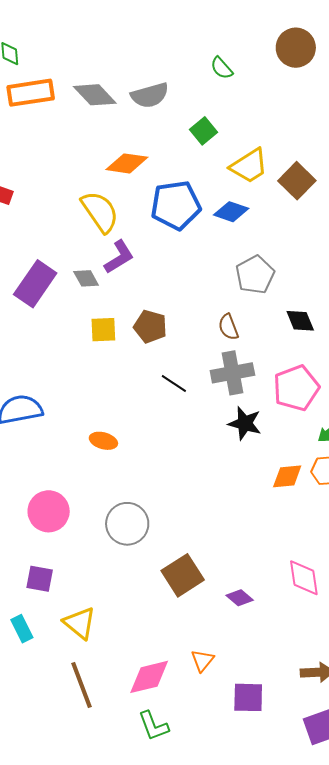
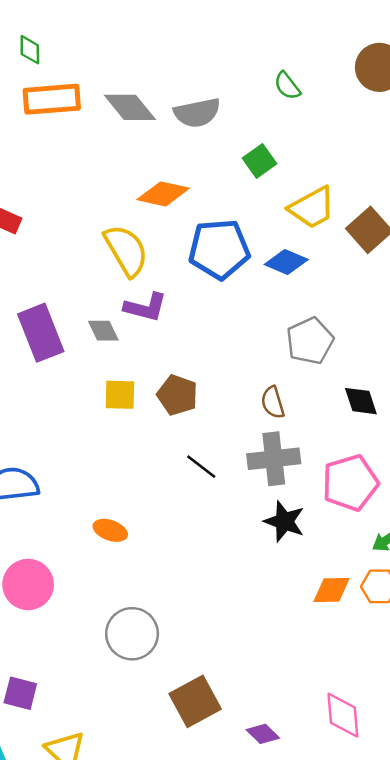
purple L-shape: (119, 257) -> (146, 307), turned 42
purple rectangle: (35, 284) -> (41, 333), turned -60
pink circle: (49, 511) -> (28, 584), moved

